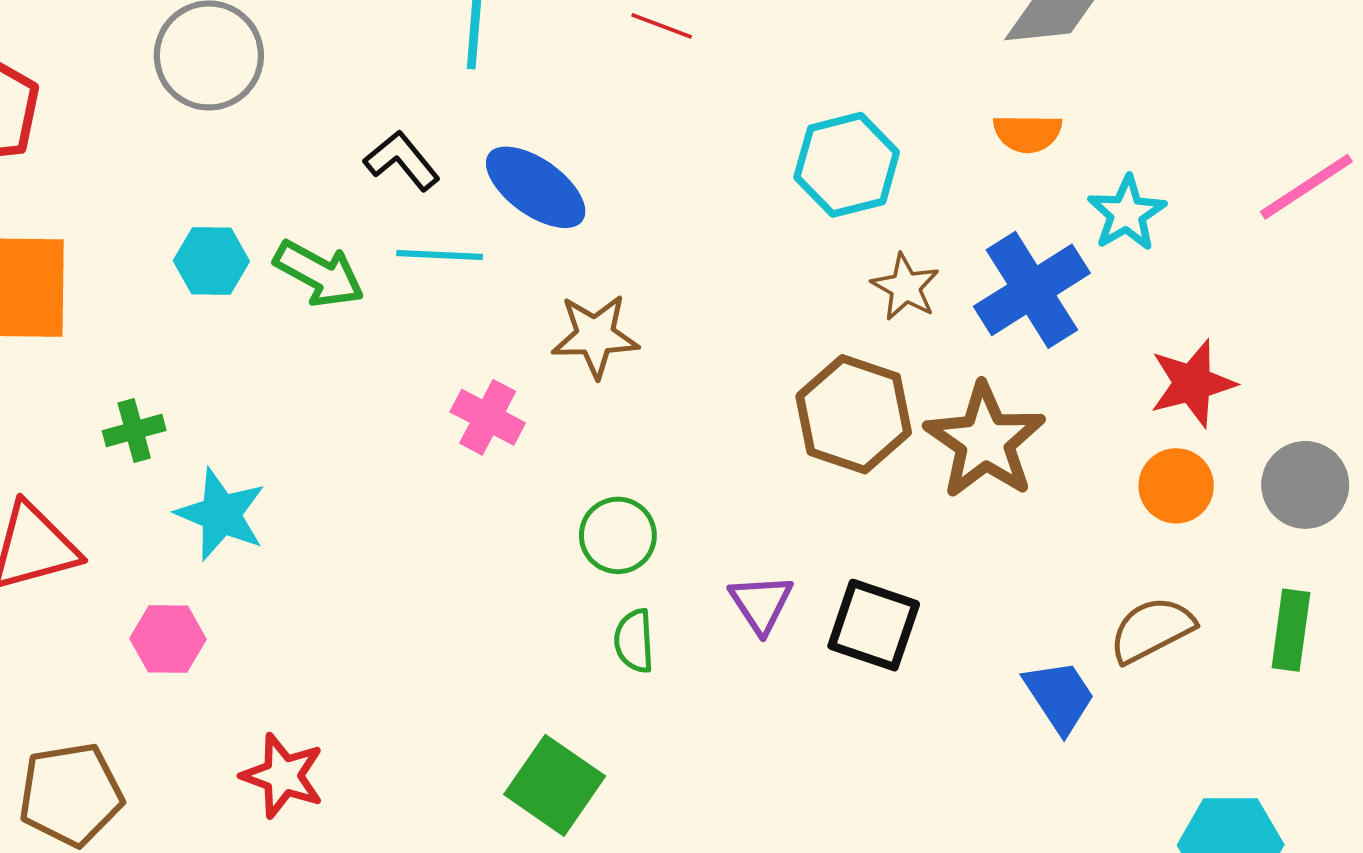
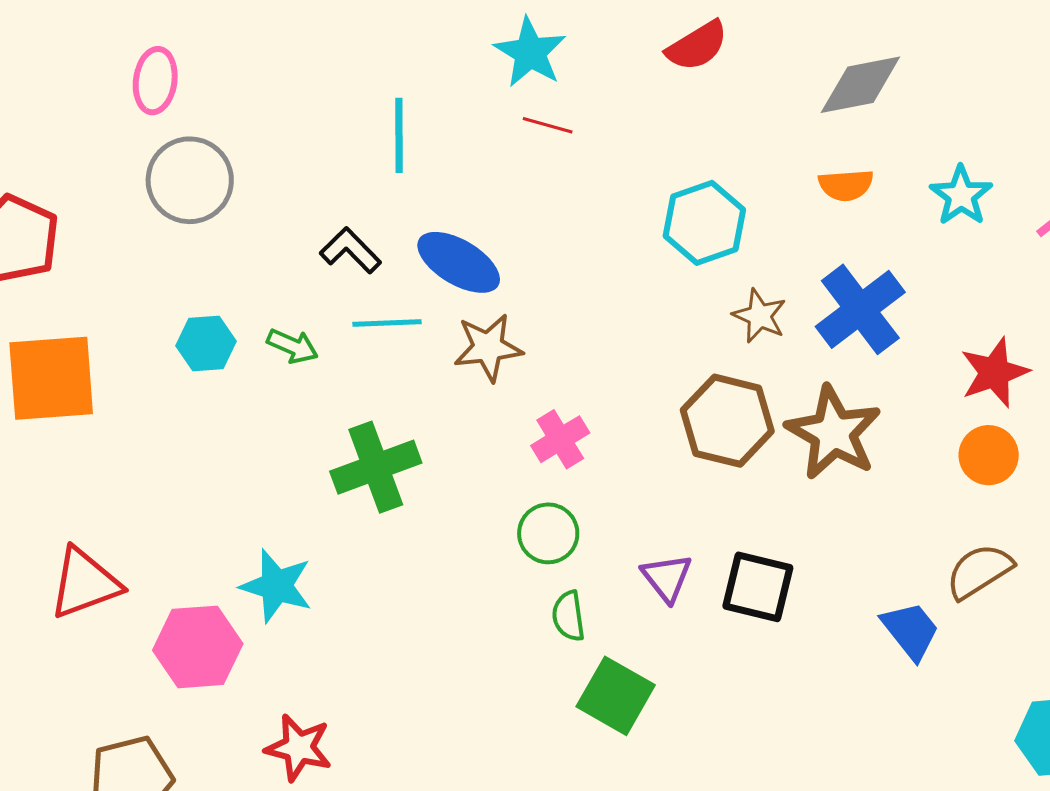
cyan star: (1127, 213) -> (961, 195), moved
green arrow: (319, 274) -> (292, 346), size x0.7
brown star: (595, 336) -> (488, 347), moved
pink cross: (488, 417) -> (560, 439), moved, turned 36
green cross: (134, 431) -> (376, 467), moved, size x1.8
cyan star: (221, 514) -> (276, 586), moved
pink hexagon: (168, 639) -> (198, 647), size x1.5
green square: (555, 785) -> (616, 696), moved

